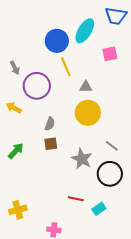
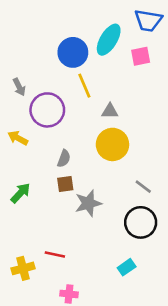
pink square: (110, 54) -> (141, 56), moved
gray star: (82, 159) -> (88, 203), moved, turned 30
red line: (76, 199) -> (55, 254), moved

